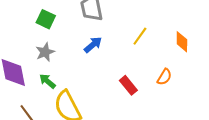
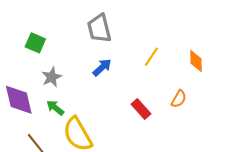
green square: (46, 19) -> (35, 43), moved

